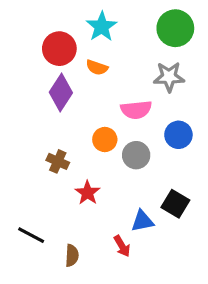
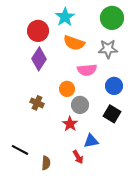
orange semicircle: (97, 67) -> (74, 43), moved, size x1.5
gray circle: (136, 155) -> (80, 105), moved
red star: (88, 193) -> (70, 124), moved
black square: (175, 204) -> (112, 114), moved

